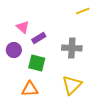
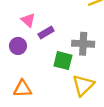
green square: (37, 63) -> (63, 61), moved
orange triangle: (30, 89) -> (22, 89), moved

